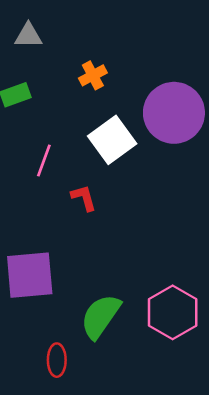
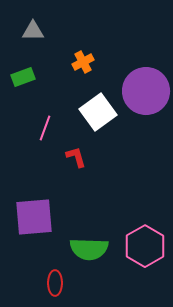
green semicircle: (101, 316) -> (89, 249), turned -123

